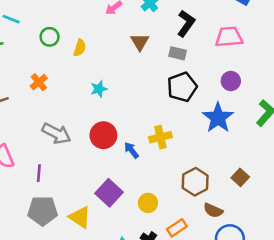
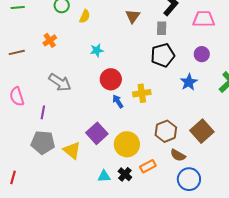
gray rectangle: (178, 53) -> (162, 28), turned 72
blue star: (218, 118) -> (189, 82), size x0.7
red circle: (103, 135) -> (111, 79), moved
brown square: (240, 177) -> (202, 131), size x1.6
yellow circle: (148, 203) -> (127, 144), size x1.6

